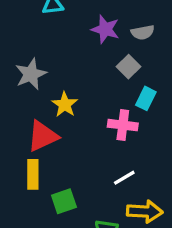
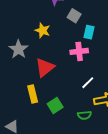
gray star: (31, 74) -> (19, 49), moved
yellow star: (65, 105) -> (43, 30), moved
red triangle: (43, 136) -> (45, 67), moved

